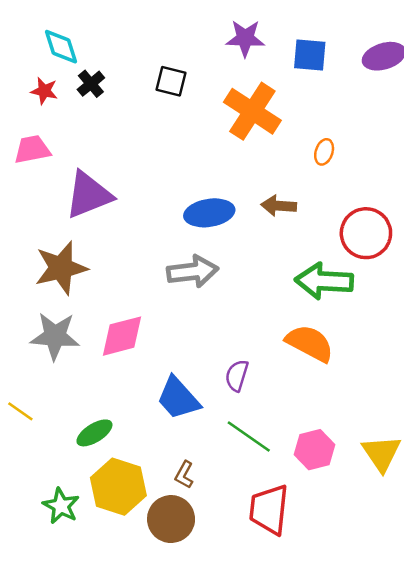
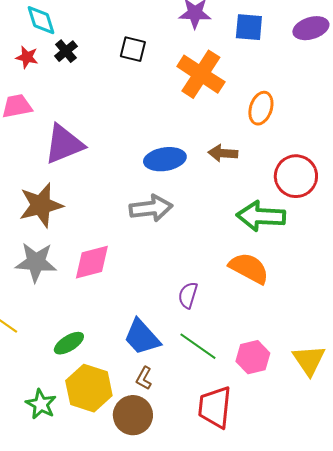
orange ellipse: (324, 152) -> (261, 108), size x1.5
blue trapezoid: (178, 398) -> (142, 337), moved

